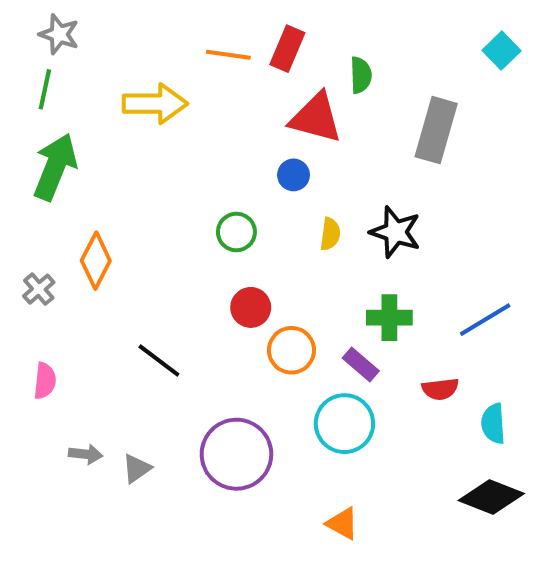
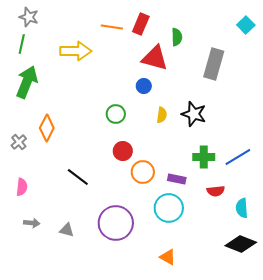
green cross: (389, 318) -> (204, 157), moved
purple rectangle: (361, 364) -> (177, 179), turned -30
gray arrow: (86, 454) -> (32, 223), moved
gray triangle: (137, 468) -> (67, 230), turned 49

